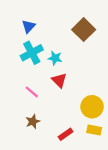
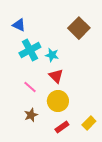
blue triangle: (29, 26) -> (19, 25), moved, turned -48
yellow circle: (92, 107) -> (58, 101), moved
yellow rectangle: (94, 130) -> (89, 123), turned -56

